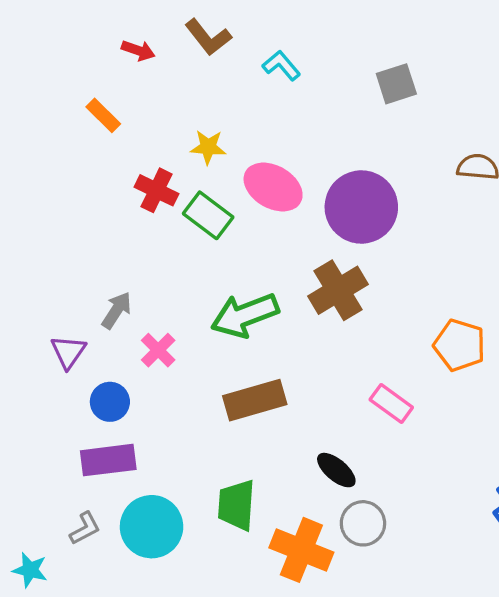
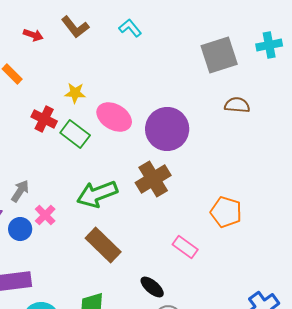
cyan L-shape: (281, 65) -> (130, 28), moved
gray square: (396, 84) -> (219, 55), moved, size x1.5
brown rectangle: (255, 400) -> (103, 245), turned 60
blue circle: (110, 402) -> (20, 229), moved

